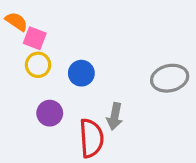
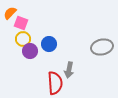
orange semicircle: (16, 22) -> (10, 13), turned -80
purple circle: (50, 113) -> (30, 51), moved

